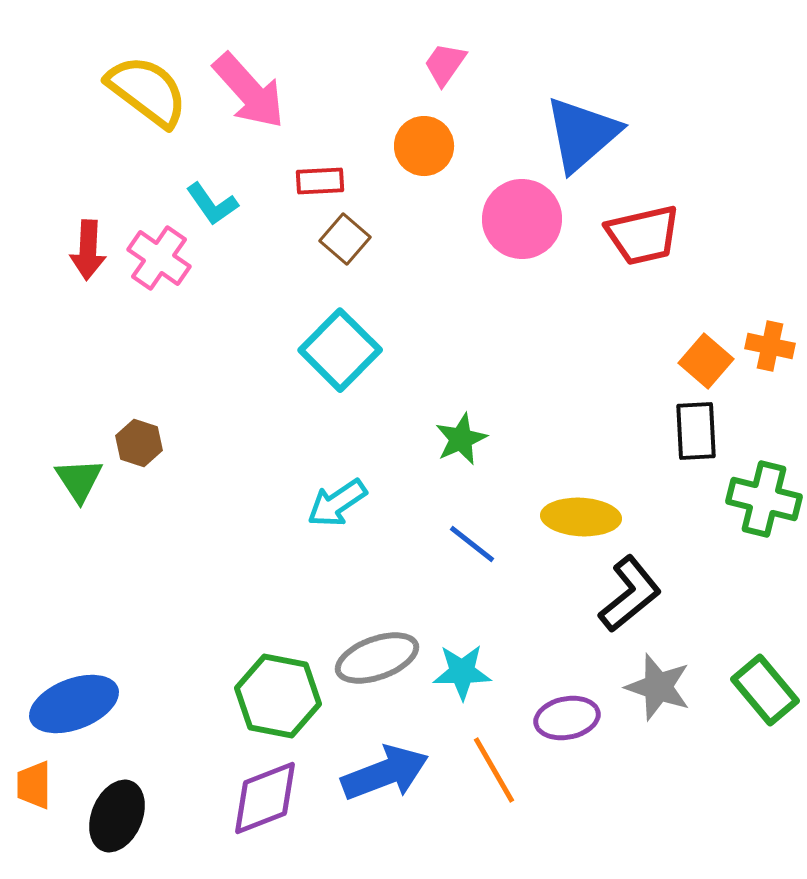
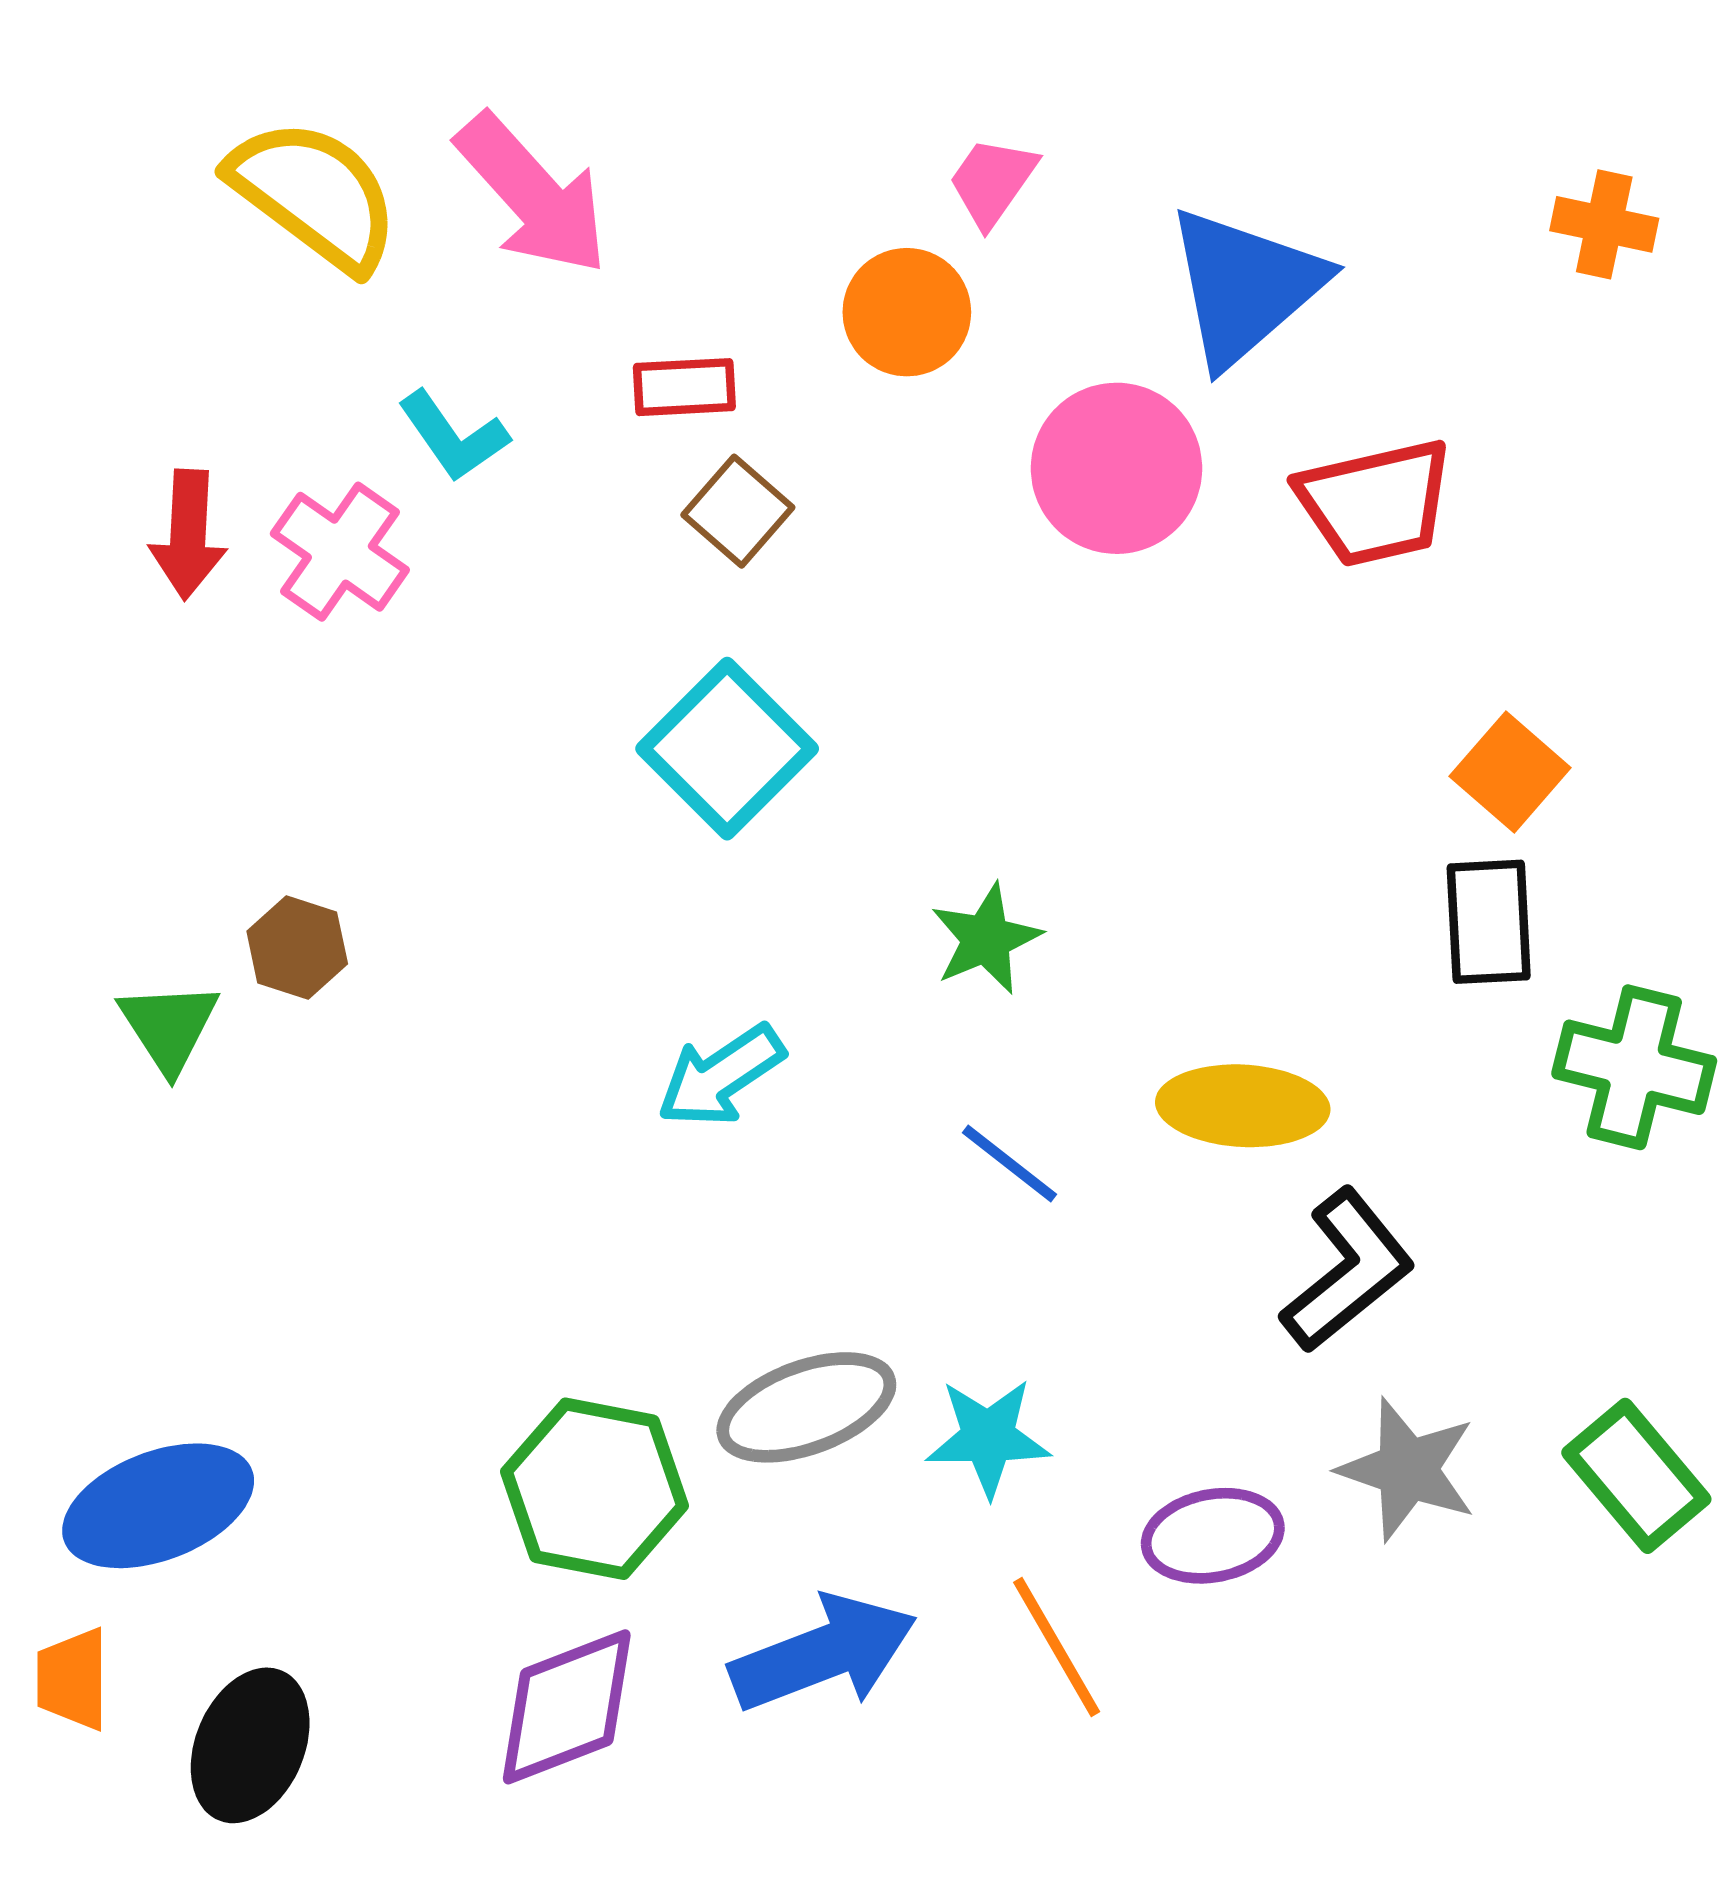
pink trapezoid: (445, 64) -> (992, 182), moved
orange cross: (770, 346) -> (1604, 224), moved

